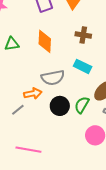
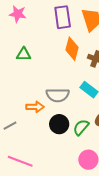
orange diamond: (45, 41) -> (72, 49), moved
gray line: (18, 110) -> (10, 126), moved

